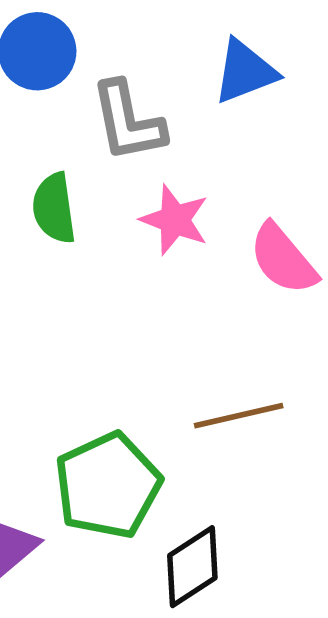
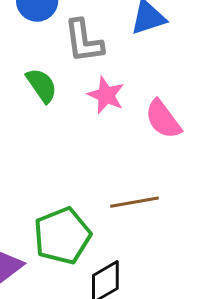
green semicircle: (54, 208) -> (42, 85), turned 150

